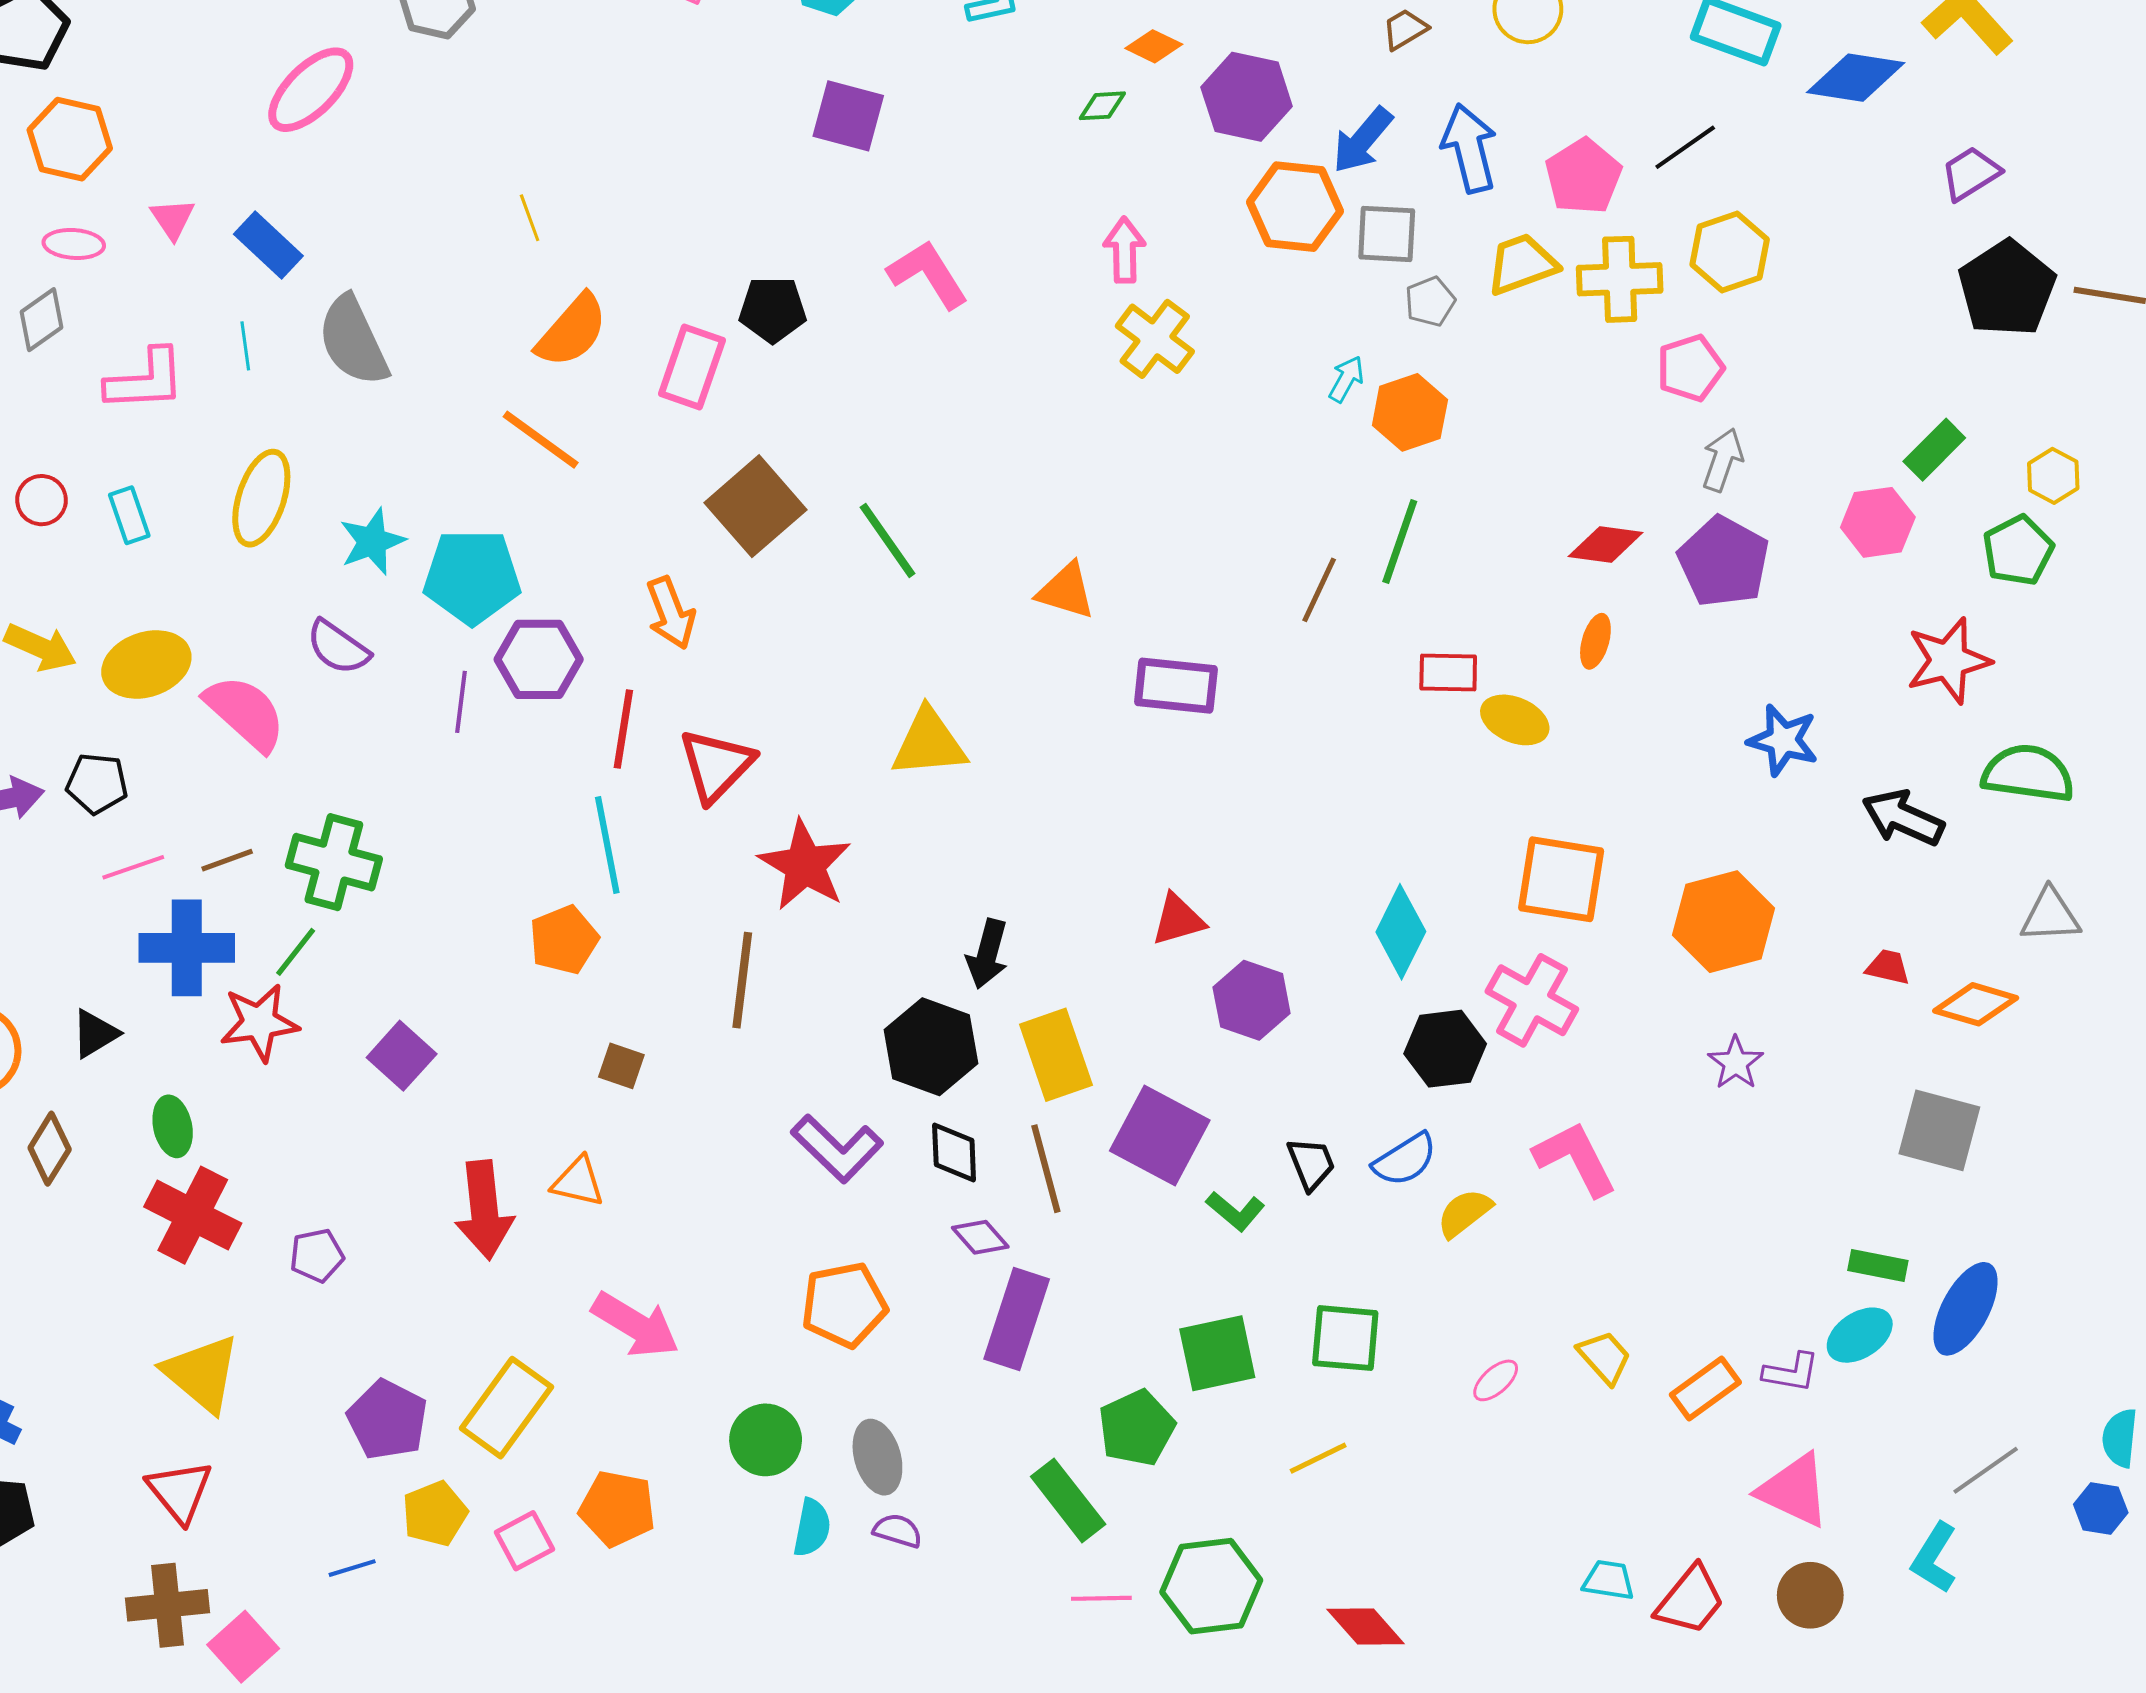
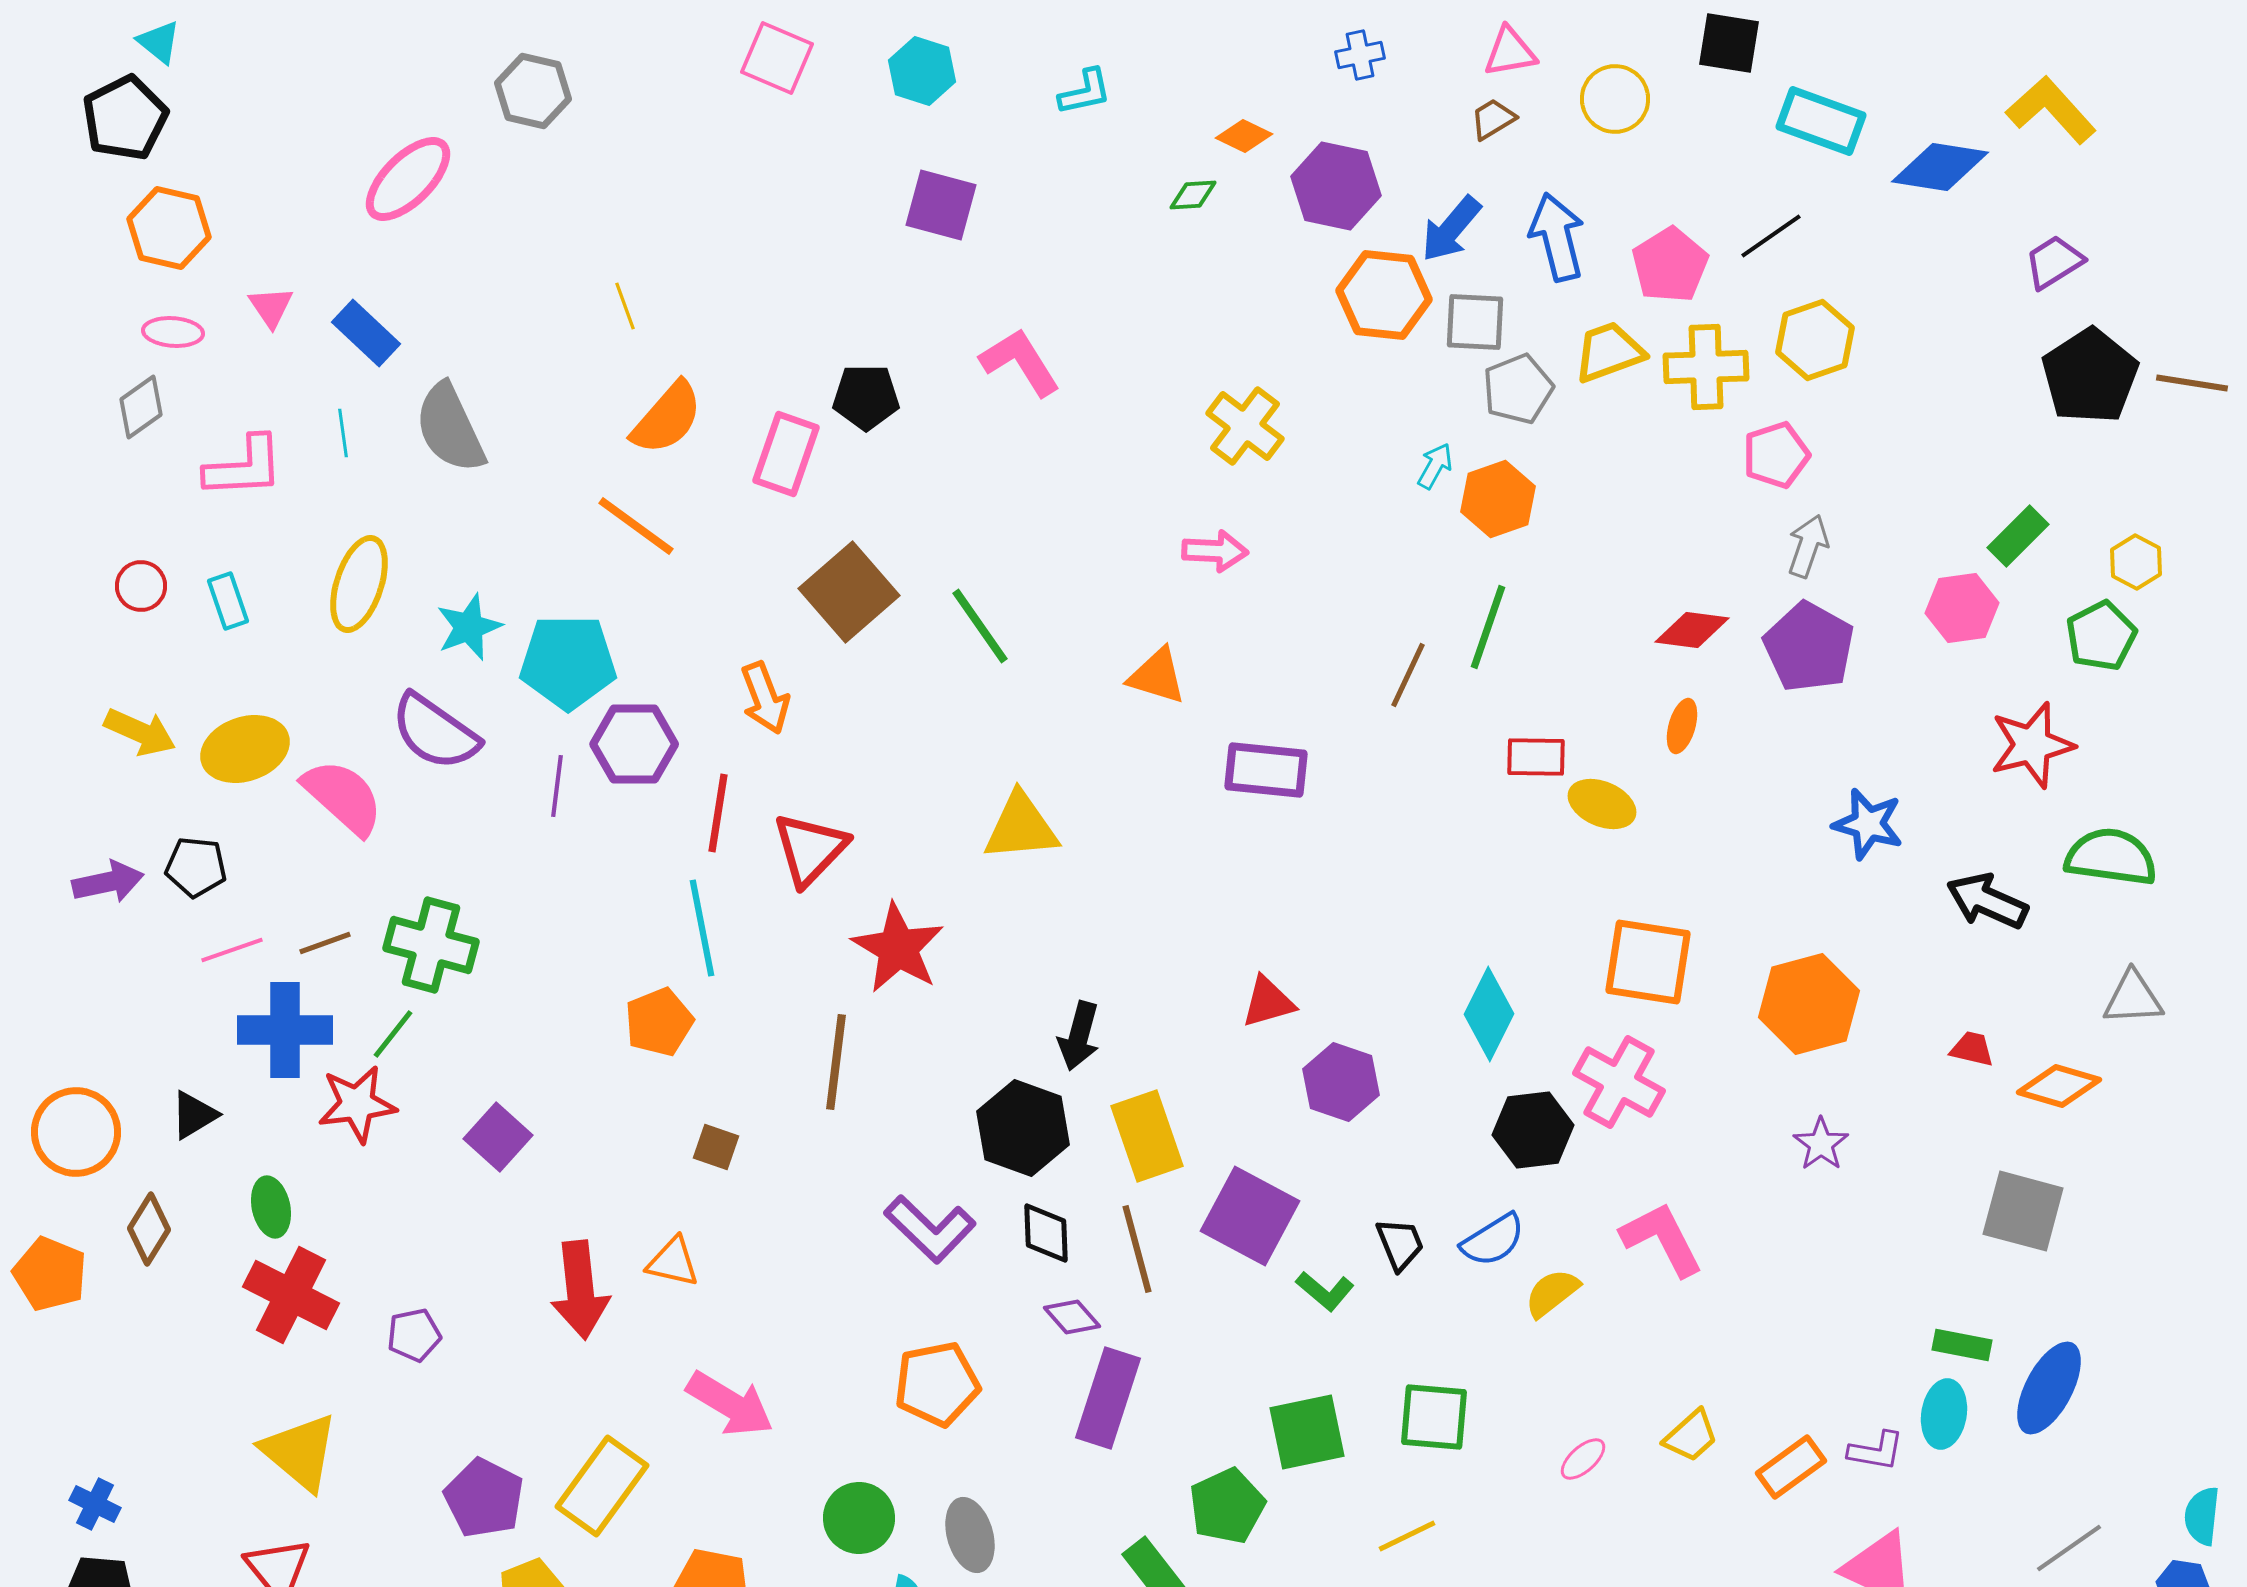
pink arrow: (1125, 250) -> (1215, 551), moved, turned 94
gray pentagon: (1430, 301) -> (1518, 389), size x1.4
purple semicircle: (338, 647) -> (435, 732), size x1.4
cyan ellipse: (1860, 1335) -> (1944, 1414), turned -48
yellow trapezoid: (1605, 1357) -> (1691, 1436), turned 90

